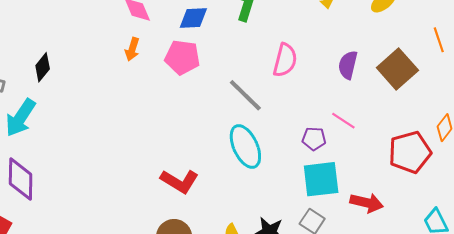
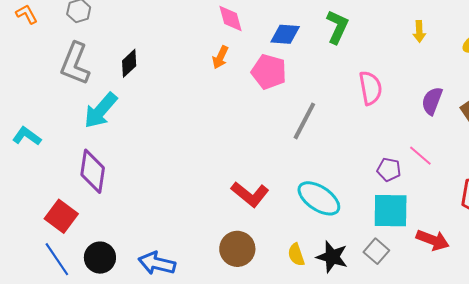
pink semicircle: (285, 60) -> (370, 88), turned -32
gray line: (245, 95) -> (304, 121), moved, turned 66
cyan ellipse: (245, 146) -> (319, 198), moved, turned -39

